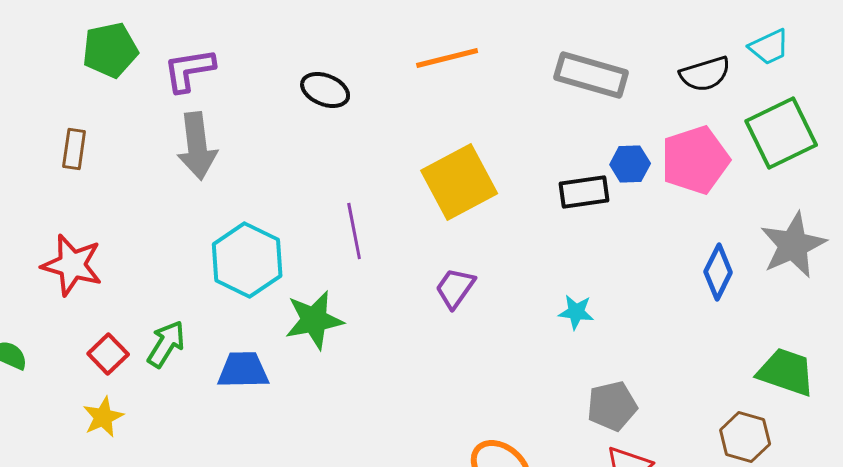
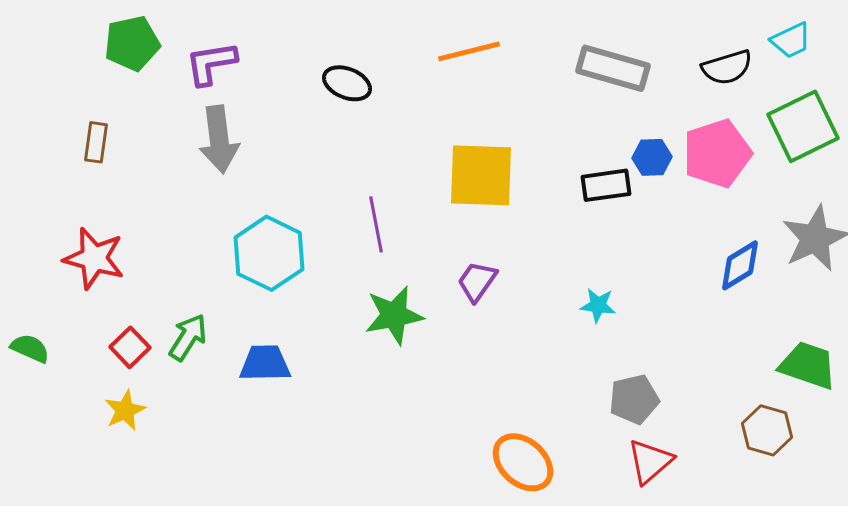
yellow square: (459, 182) -> (481, 175), turned 30
blue diamond: (718, 272) -> (740, 265), turned 32
green star: (314, 320) -> (394, 315), moved

